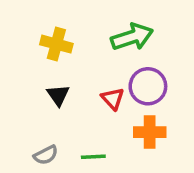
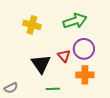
black triangle: (58, 95) -> (41, 64), moved, size x1.5
gray semicircle: (46, 155) -> (11, 88), moved

